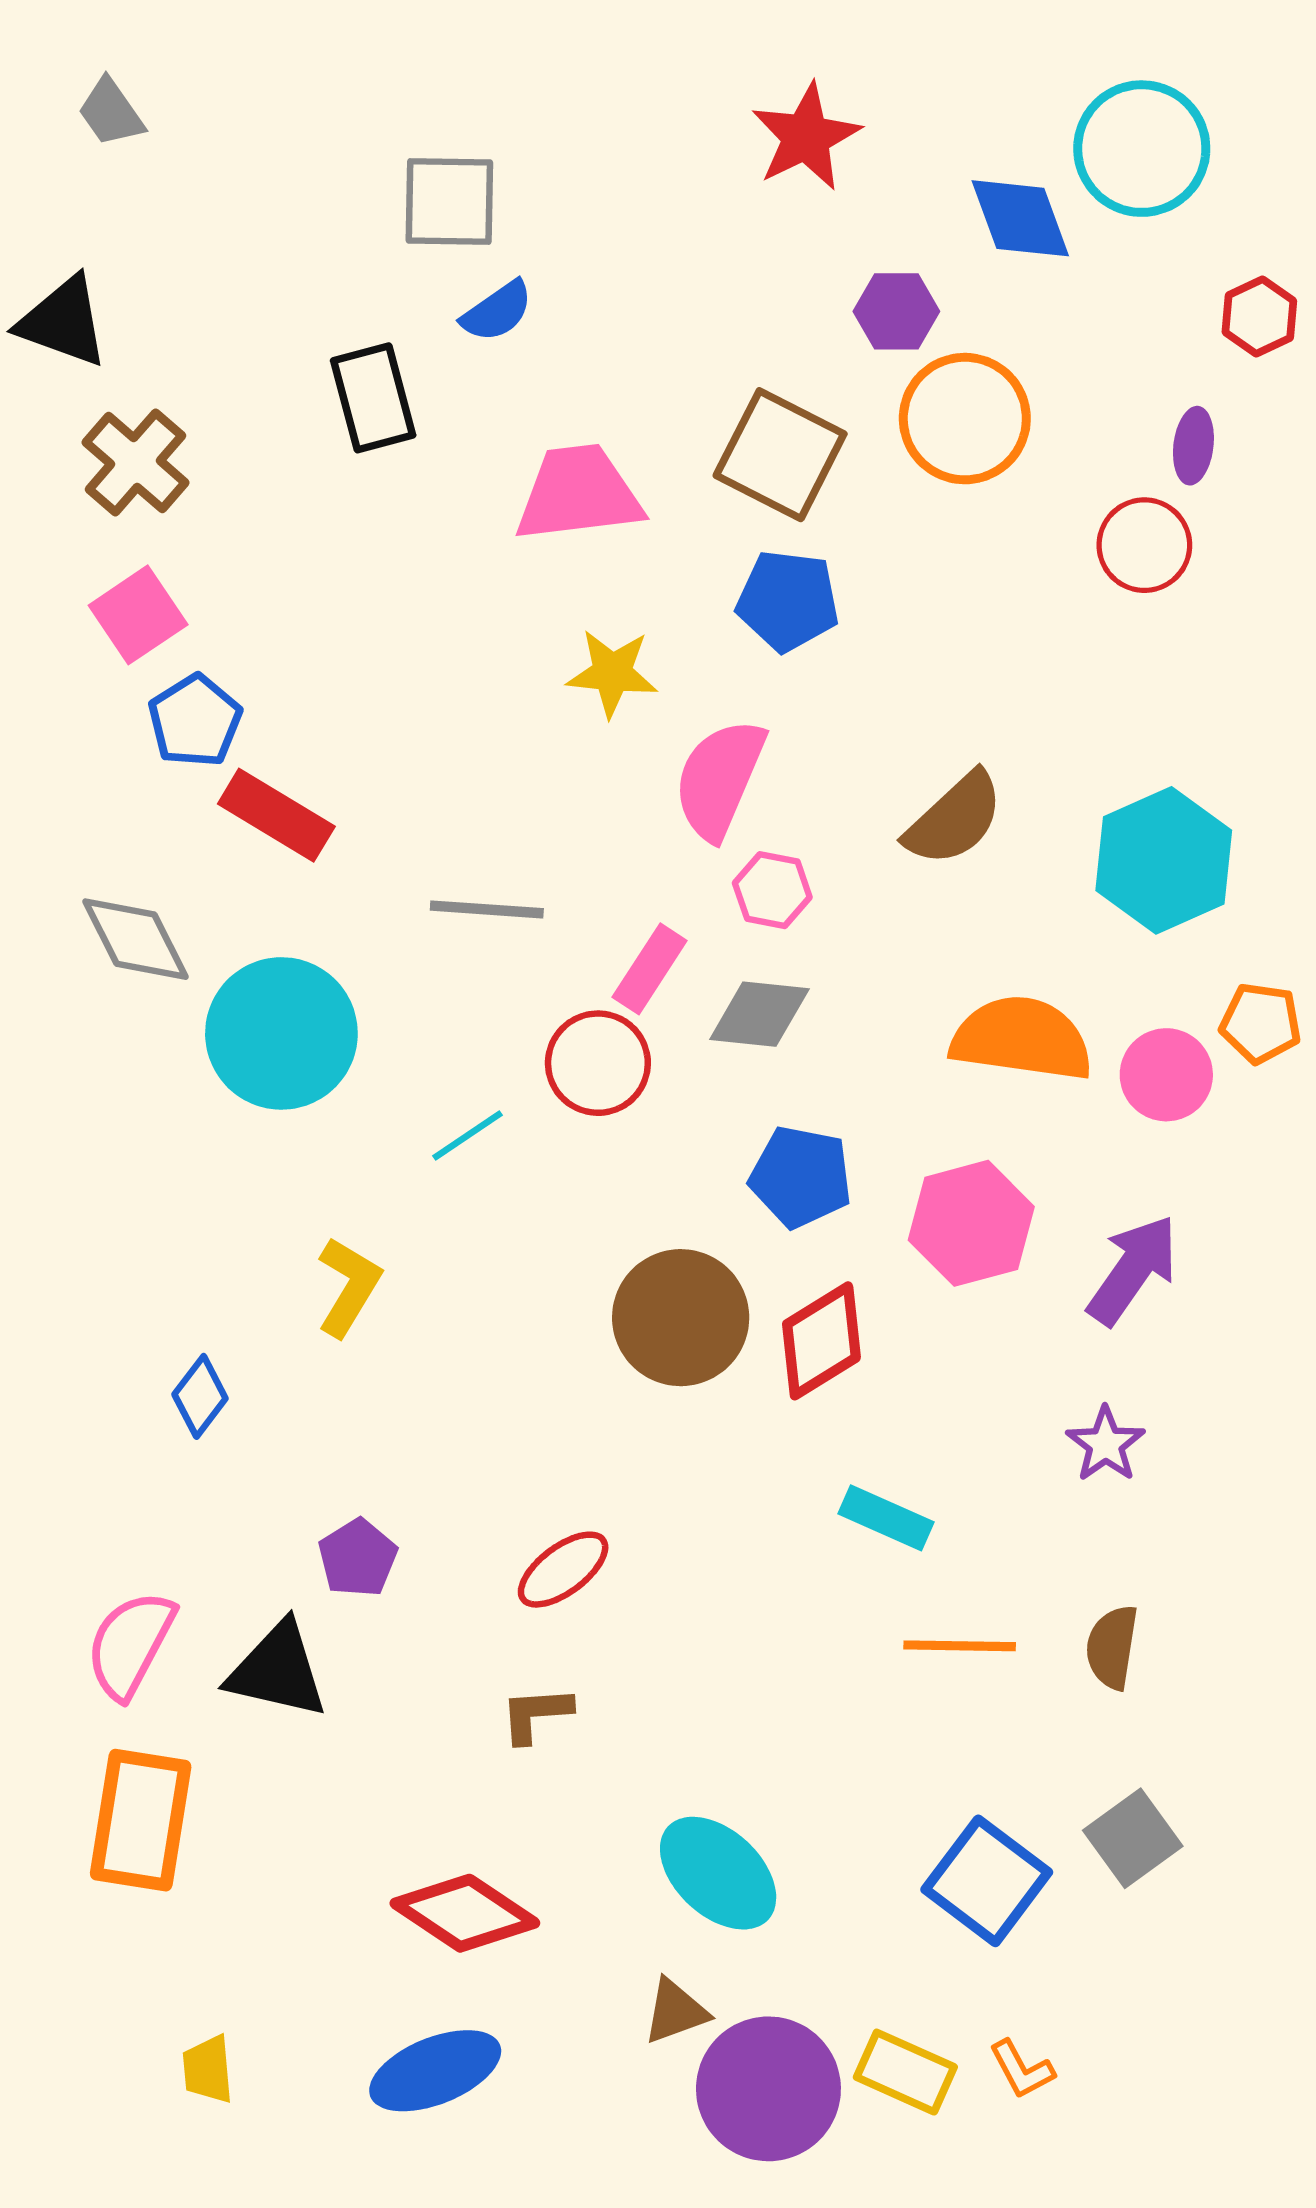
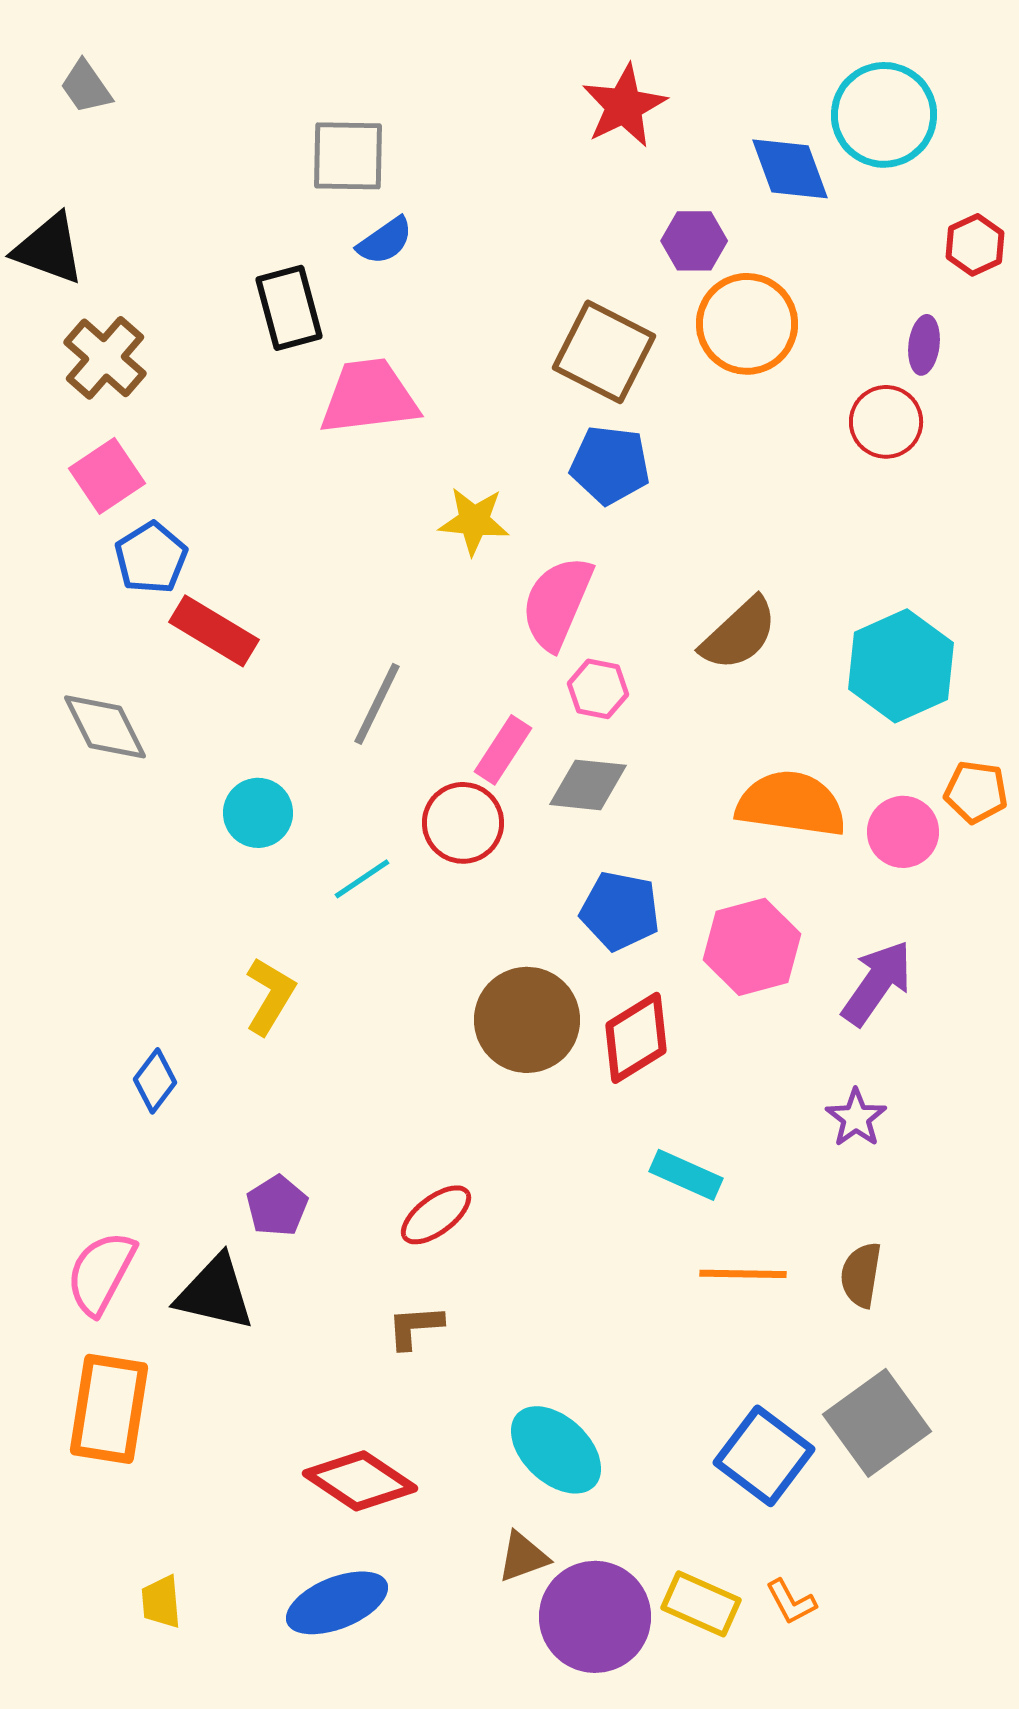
pink trapezoid: (579, 493) -> (369, 397), moved
gray line: (487, 909) -> (377, 704), turned -68
cyan circle: (281, 1033) -> (258, 813), moved, size x0.6
gray square: (1133, 1838) -> (877, 1423), size x1.4

